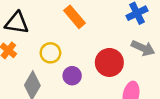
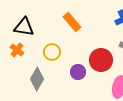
purple circle: (72, 76) -> (78, 72), moved

